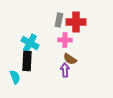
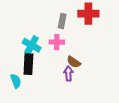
red cross: (76, 22) -> (88, 14), moved
pink cross: (65, 40) -> (57, 42), moved

